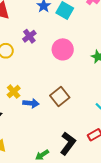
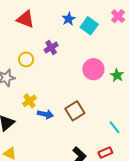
pink circle: (63, 49) -> (93, 69), moved

